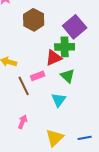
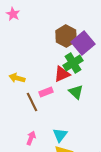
brown hexagon: (34, 20) -> (66, 36), moved
green cross: (65, 47) -> (73, 63), turned -30
cyan triangle: (59, 100) -> (60, 135), moved

